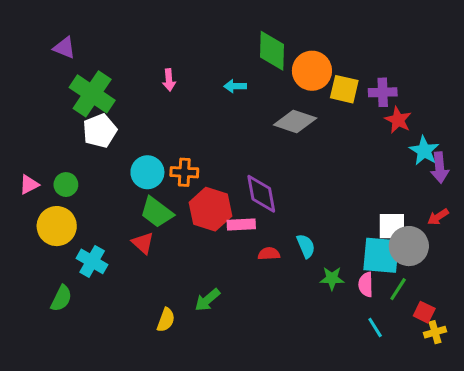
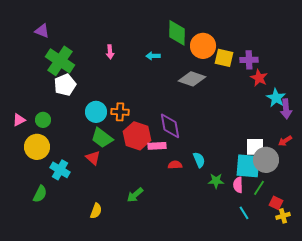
yellow semicircle: (166, 320) -> (96, 211), moved

